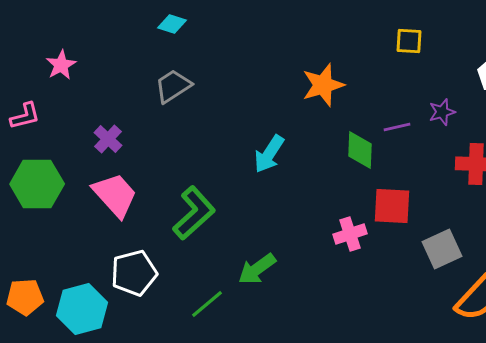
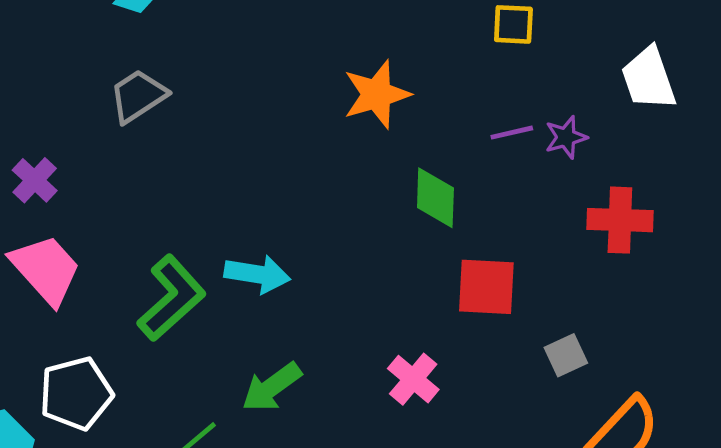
purple line: (397, 127) -> (512, 133), moved
cyan arrow: (269, 154) -> (257, 274), moved, turned -114
pink cross: (350, 234) -> (413, 379), moved, turned -32
gray square: (442, 249) -> (566, 355), size x0.7

